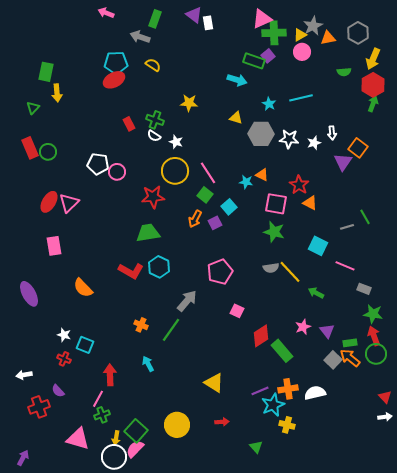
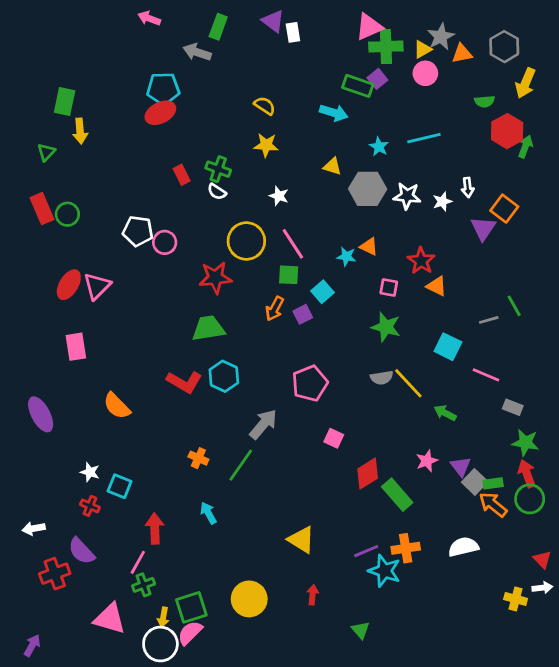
yellow semicircle: (153, 65) -> (265, 106), moved
red hexagon: (373, 85) -> (507, 131), moved
white star: (176, 142) -> (279, 196), moved
green square: (205, 195) -> (289, 275), turned -35
pink square: (276, 204) -> (389, 288), size x0.6
gray square: (333, 360) -> (475, 482), moved
purple semicircle: (58, 391) -> (81, 551), size x1.5
white semicircle: (315, 393) -> (463, 547), moved
cyan star: (273, 405) -> (384, 571), turned -30
red arrow: (222, 422) -> (313, 595), turned -80
yellow cross: (287, 425) -> (516, 599), moved
green square: (136, 431) -> (191, 607), turned 30

